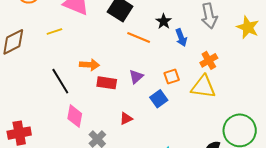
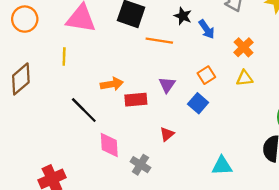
yellow line: (54, 32) -> (64, 56), turned -56
yellow triangle: (203, 87) -> (244, 78), size x0.6

